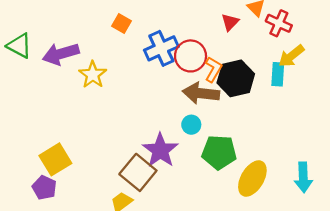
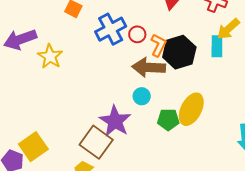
red circle: (191, 56) -> (137, 34), size x0.6
green pentagon: (219, 152) -> (168, 120), size x0.7
yellow square: (55, 159) -> (33, 147), moved
yellow ellipse: (252, 179) -> (191, 109), moved

